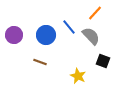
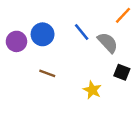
orange line: (95, 13) -> (123, 15), moved
blue circle: (46, 35) -> (43, 34), moved

